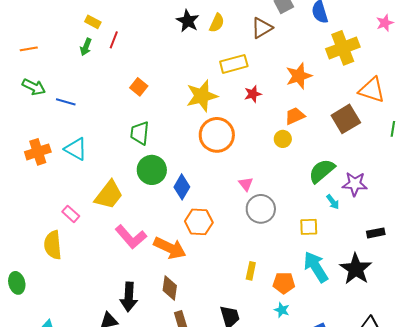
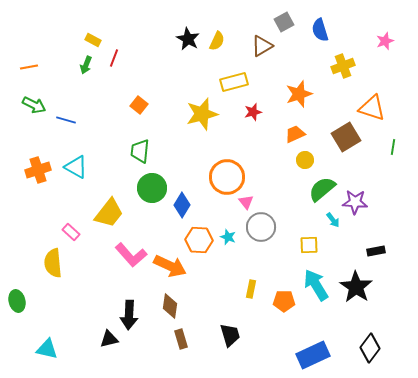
yellow cross: (343, 48) -> (343, 66), size x0.7
orange circle: (217, 135) -> (227, 177), moved
yellow circle: (283, 139) -> (305, 160), moved
cyan star: (282, 310) -> (228, 237), moved

